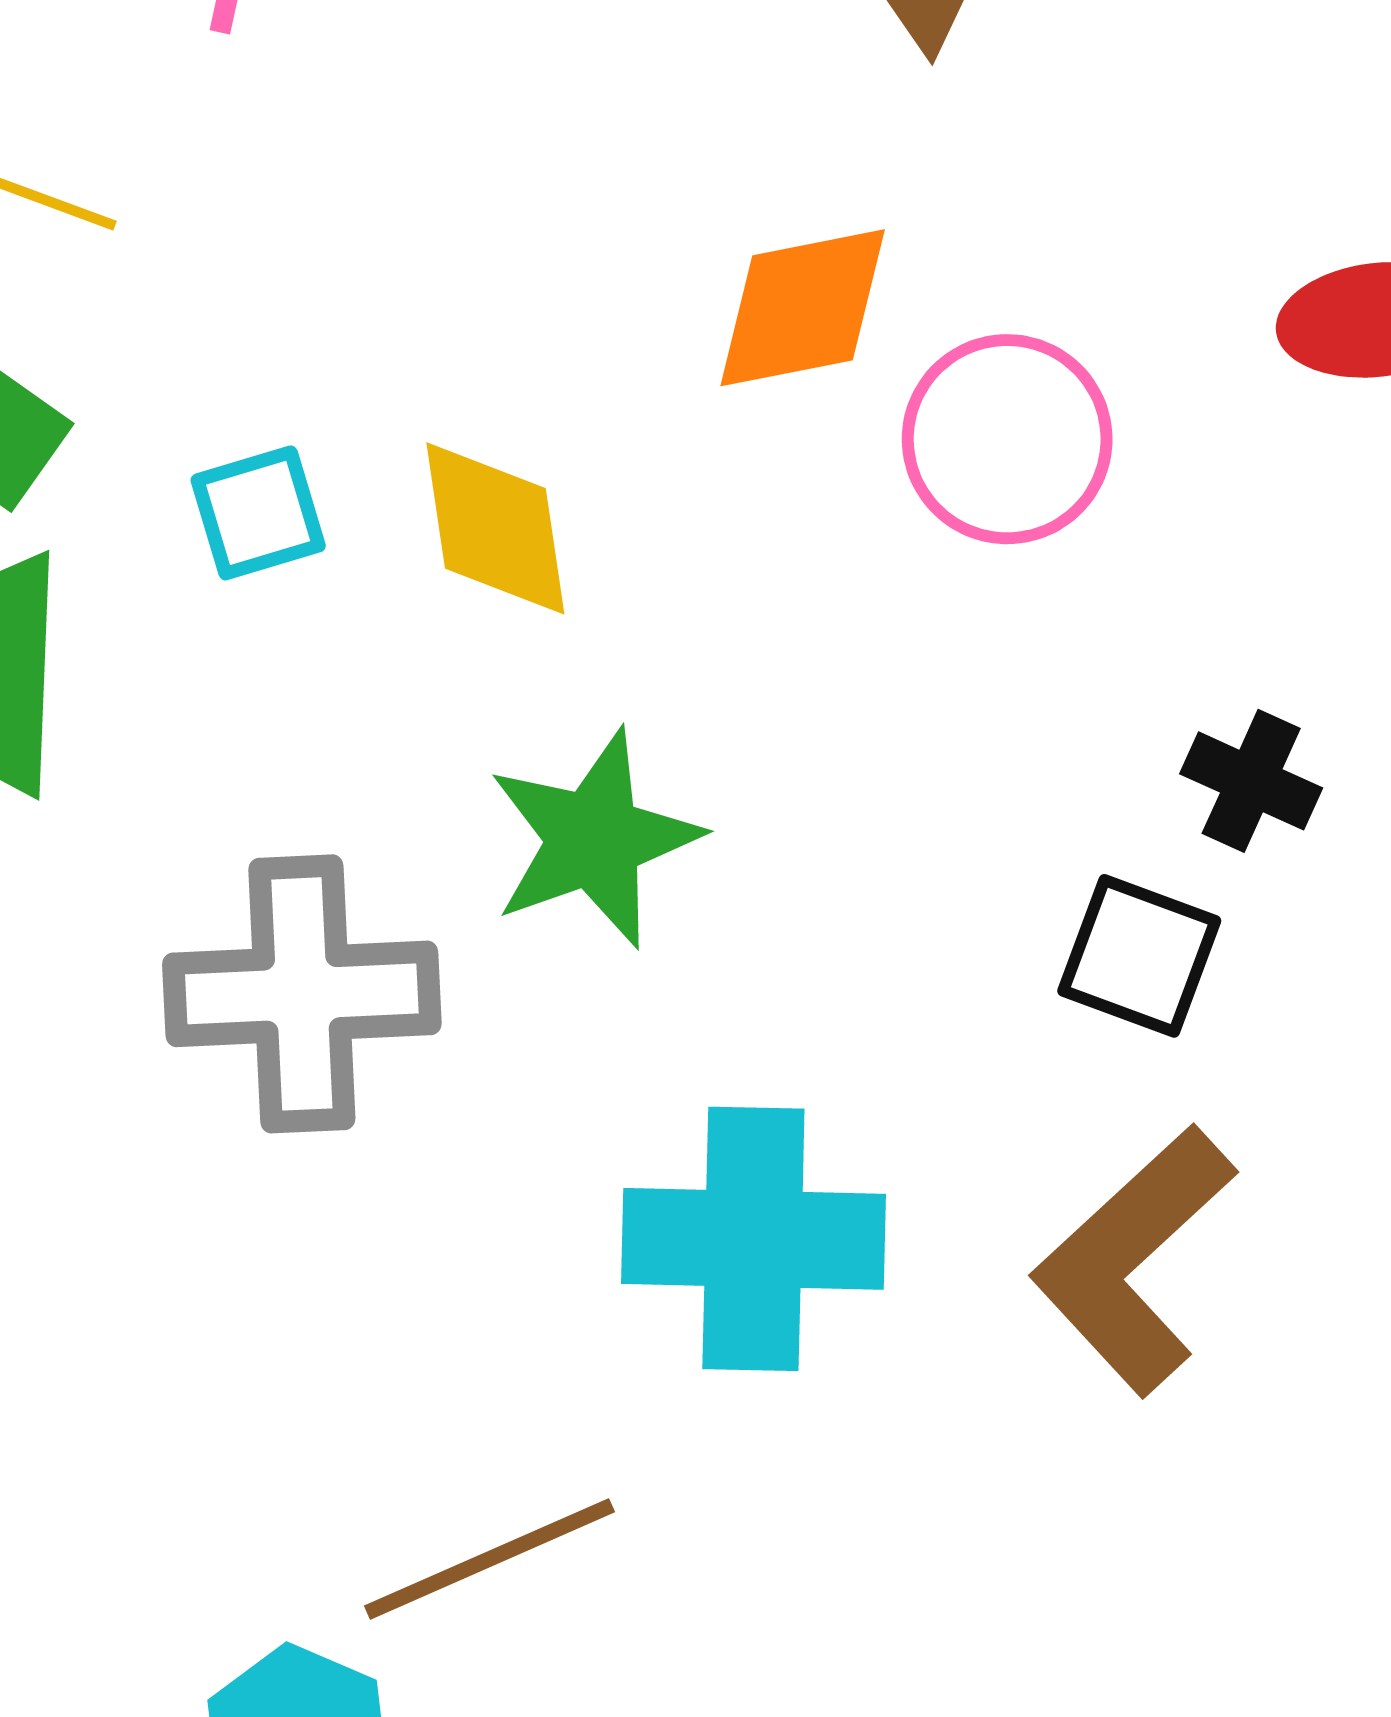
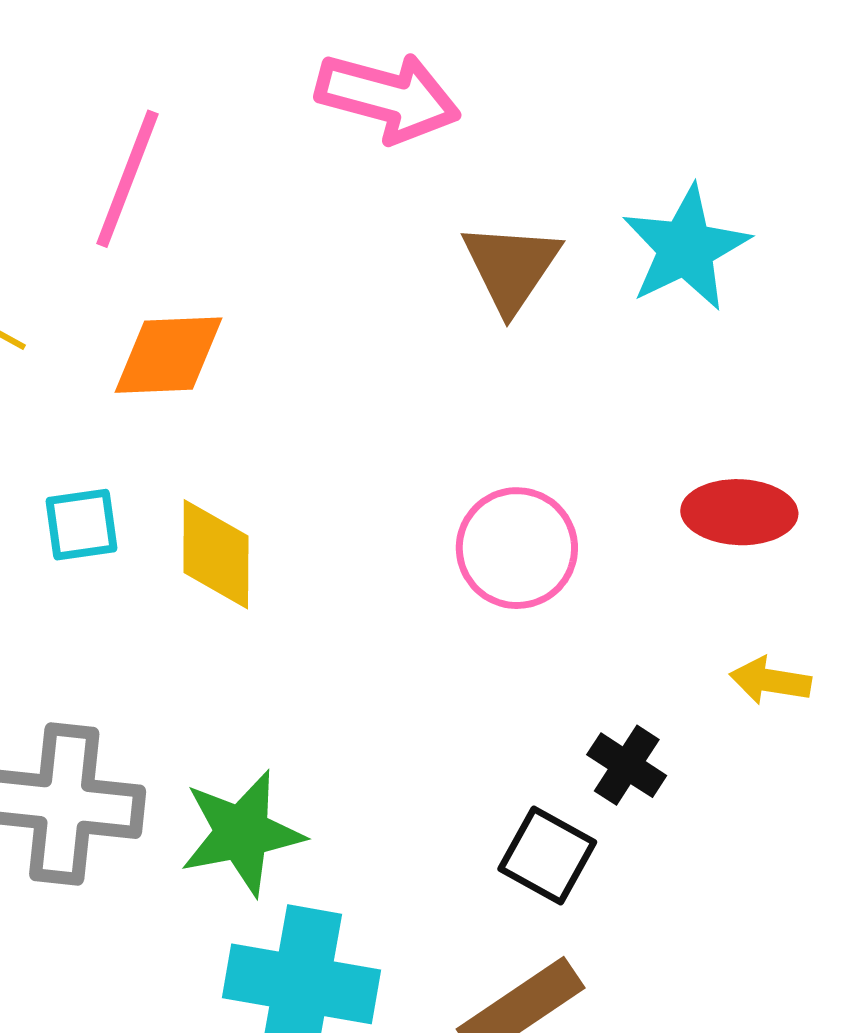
orange diamond: (803, 308) -> (169, 355), moved
green star: (594, 839) -> (242, 833), moved

